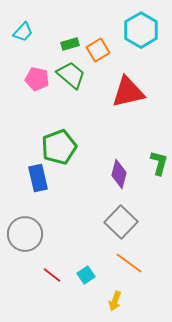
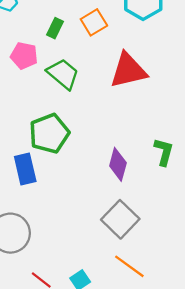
green rectangle: (70, 44) -> (55, 28), moved, turned -48
green trapezoid: (71, 75) -> (63, 74), moved

